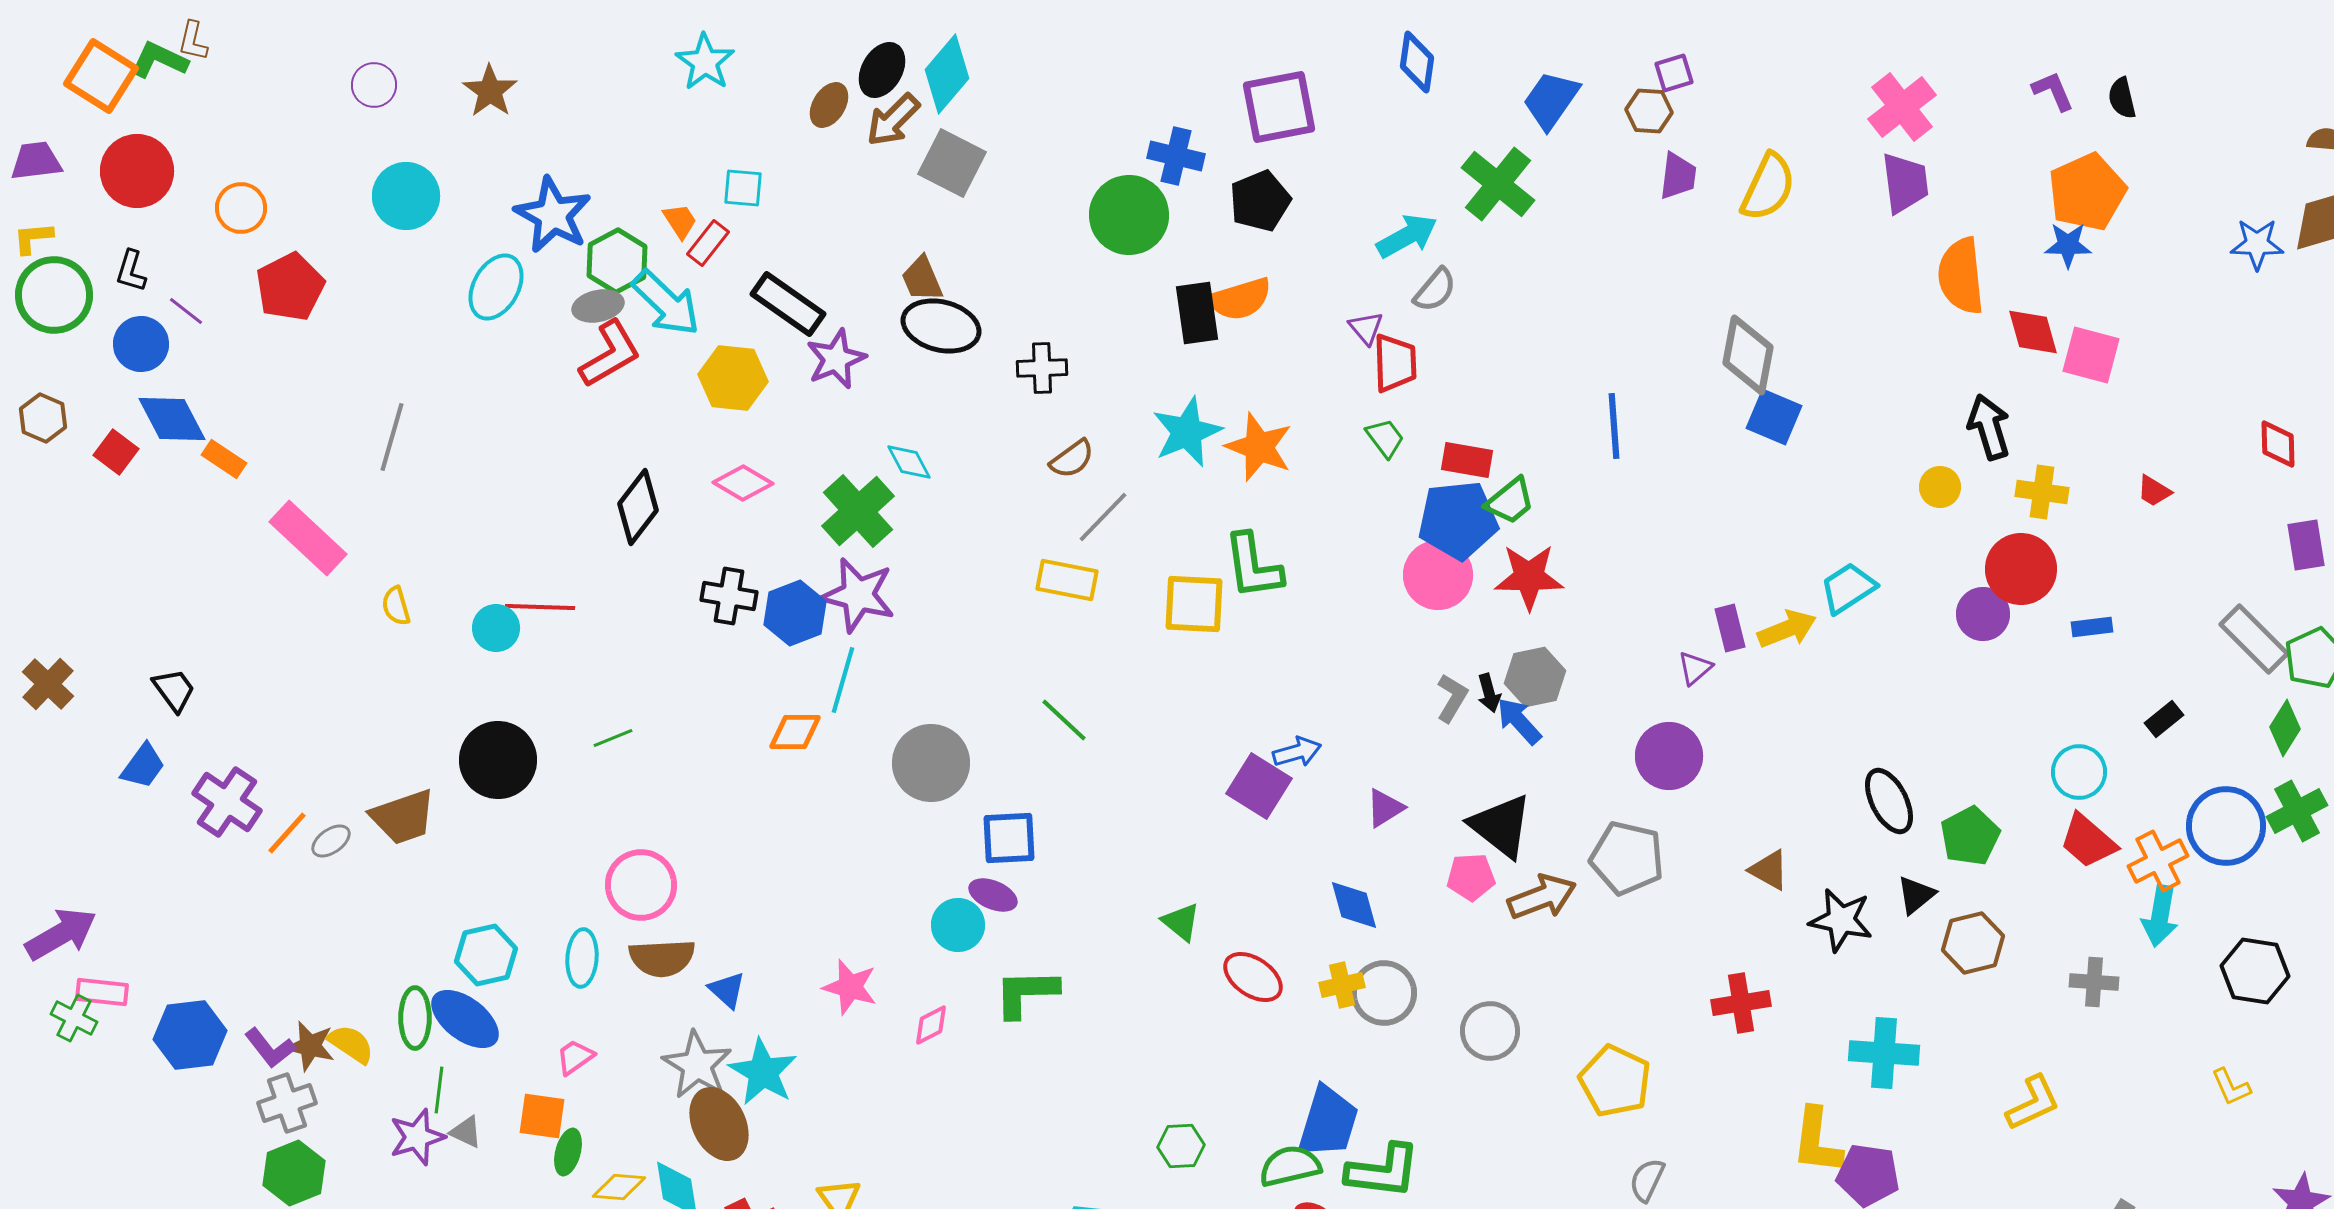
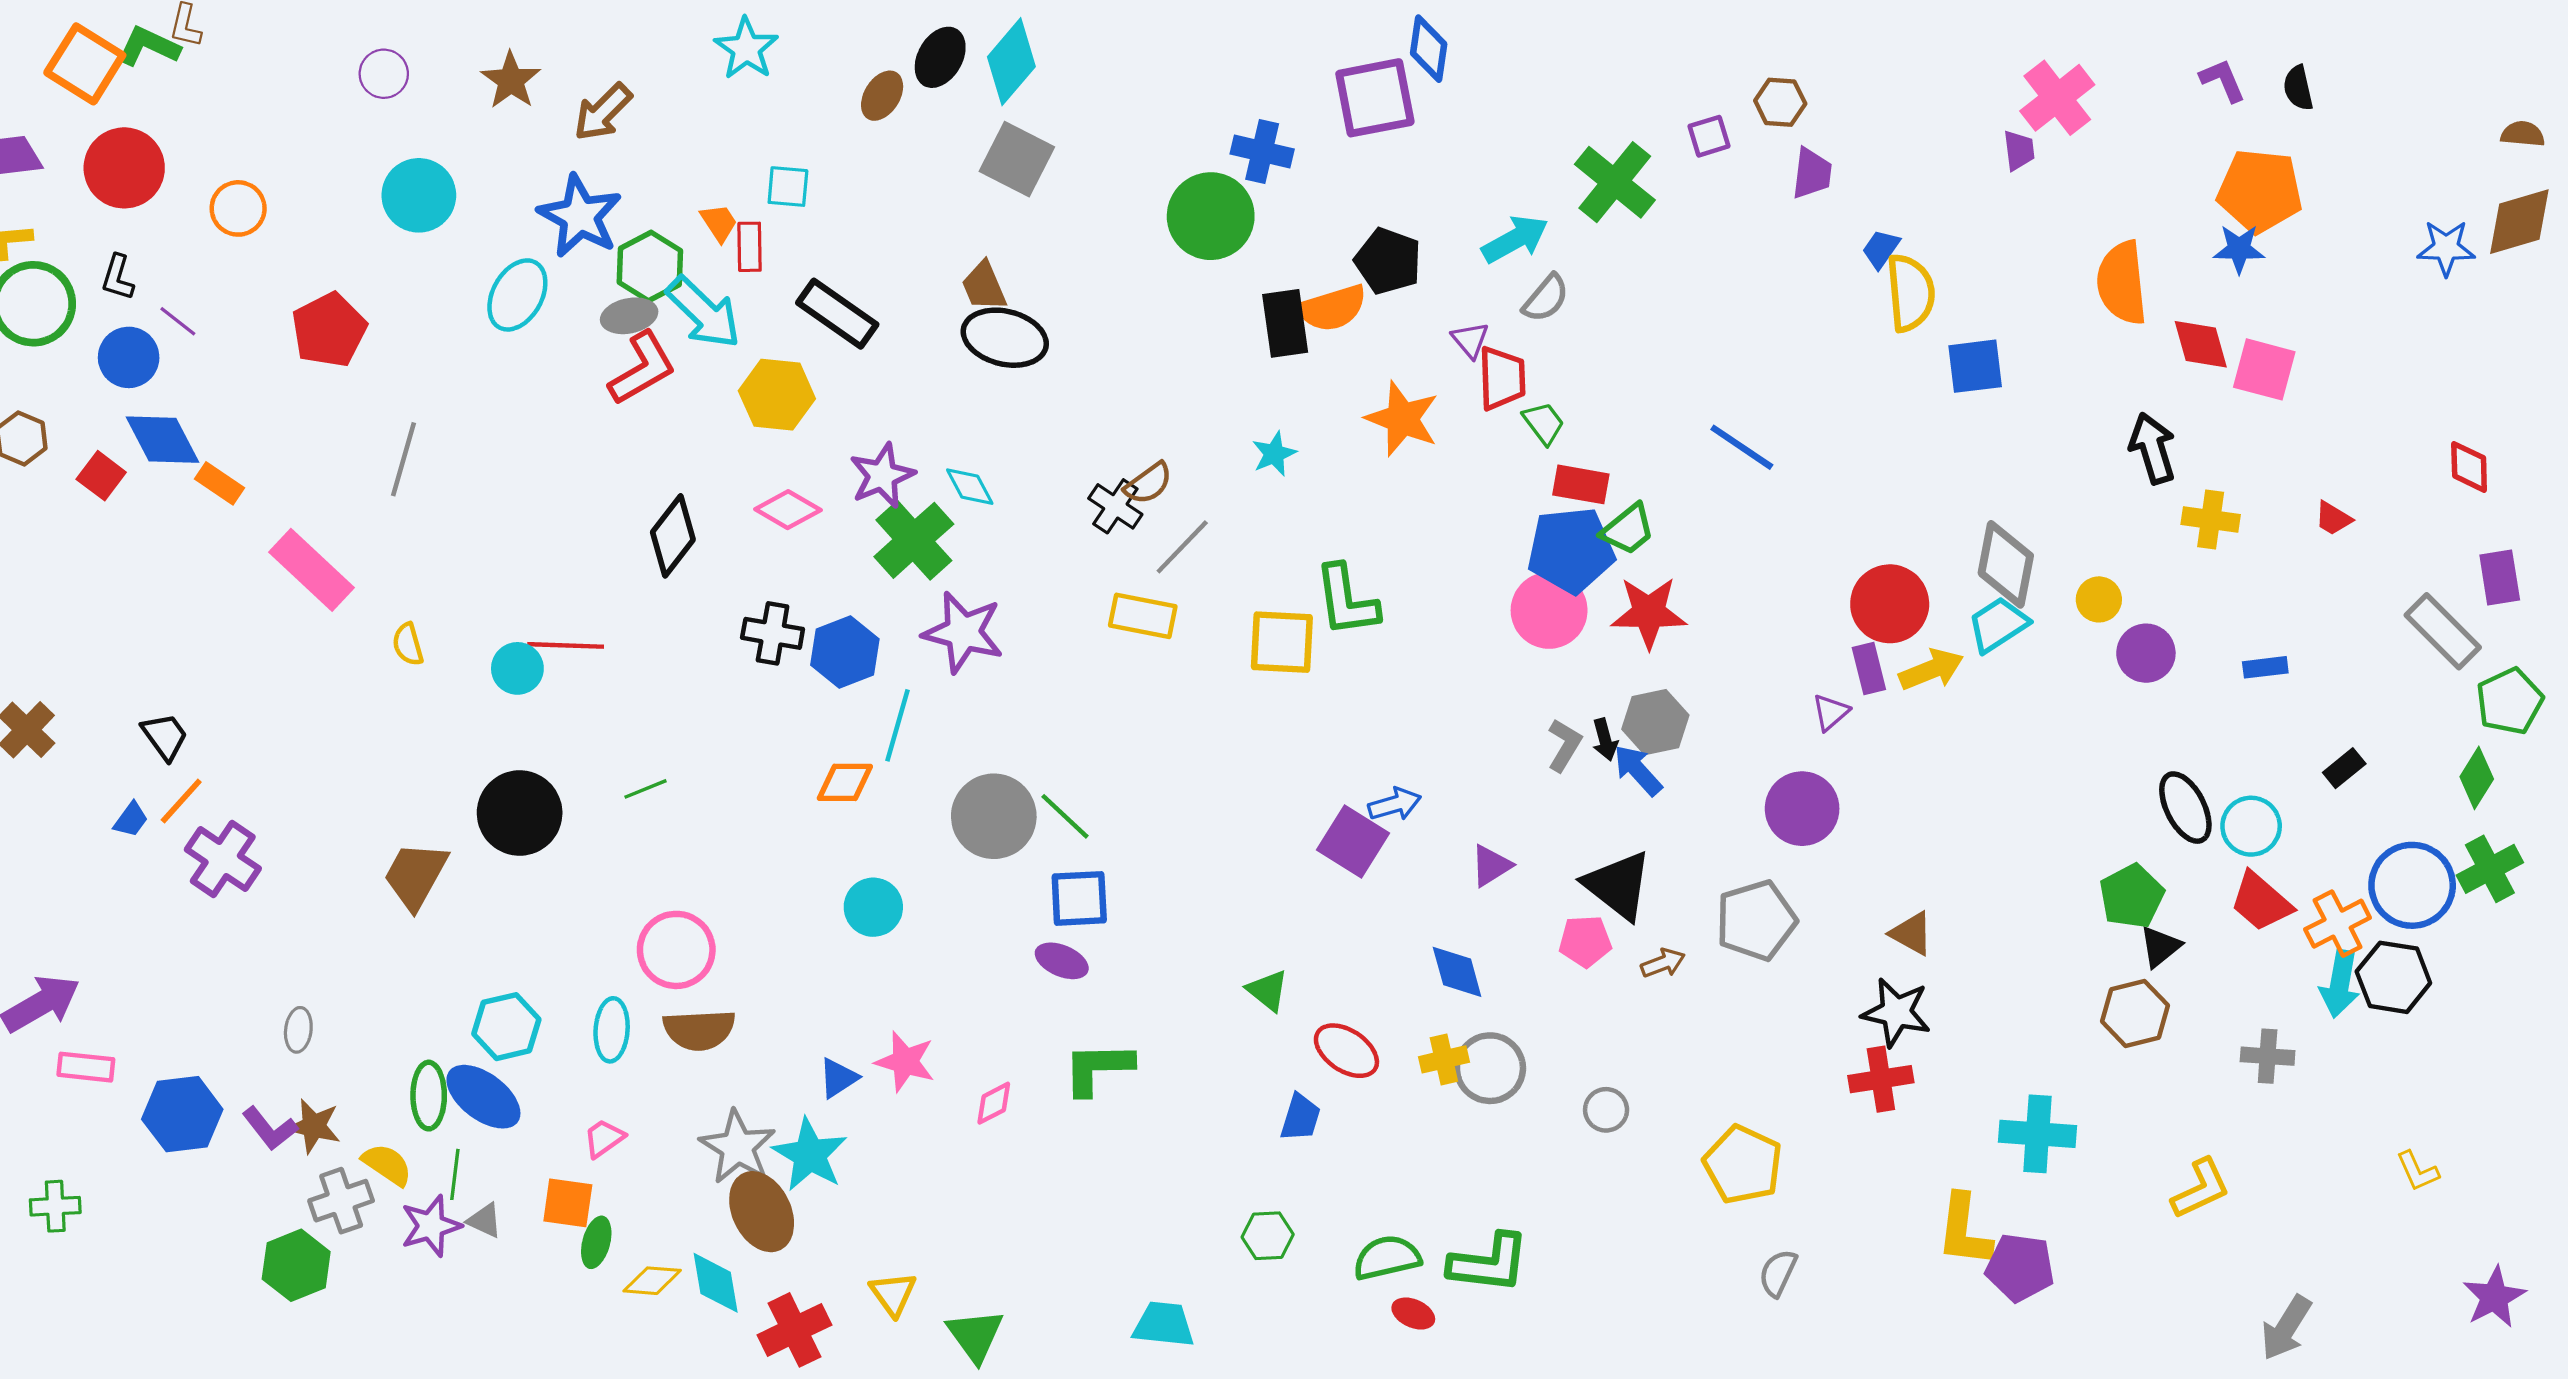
blue diamond: (1417, 62) -> (1429, 49), moved
purple square: (1674, 73) -> (1709, 136), moved
blue trapezoid: (1551, 100) -> (1881, 249), moved, size x0.6
brown arrow: (893, 120) -> (603, 112), moved
purple trapezoid: (1905, 183) -> (2019, 150), moved, size x0.6
yellow semicircle: (1768, 187) -> (1910, 293), moved, turned -30
orange pentagon: (2087, 192) -> (2260, 191), turned 30
black pentagon: (1260, 201) -> (1388, 261), moved, turned -30
red rectangle: (708, 243) -> (750, 247), turned -39
red pentagon: (290, 287) -> (329, 330), moved
gray diamond: (1748, 355) -> (2006, 564), moved
purple star: (836, 359) -> (882, 476), moved
black cross: (1042, 368) -> (1115, 506), moved, turned 36
blue square: (1774, 417) -> (1975, 366), moved, turned -30
blue line: (1614, 426) -> (1742, 447), turned -52
cyan star: (1187, 432) -> (1274, 454), size x0.6
green trapezoid: (1385, 438) -> (1544, 423), moved
orange star: (1259, 447) -> (1402, 419), moved
yellow circle: (1940, 487) -> (2099, 599), moved
red circle: (2021, 569) -> (1890, 604), moved
purple star: (858, 595) -> (963, 632), moved
gray rectangle: (2254, 639) -> (2443, 631), moved
green line: (1064, 720) -> (1065, 816), moved
blue trapezoid: (143, 766) -> (131, 820), size x0.7
black ellipse: (1889, 801) -> (2185, 808), moved
brown trapezoid: (403, 817) -> (416, 875), turned 138
orange line: (287, 833) -> (181, 801), moved
gray ellipse: (331, 841) -> (298, 1030), moved, turned -48
gray pentagon: (1627, 858) -> (1756, 920), turned -30
black triangle: (1916, 895) -> (2160, 947), moved
brown arrow: (1542, 897) -> (1663, 963), size x0.6
black star: (1841, 920) -> (1896, 1012), moved
cyan circle: (958, 925) -> (873, 907), moved
black hexagon: (2255, 971) -> (2393, 977), moved
blue triangle: (727, 990) -> (838, 1078), moved, turned 45
green cross: (74, 1018) -> (55, 1206), moved, turned -30
gray circle: (1490, 1031) -> (1606, 1110), size x0.7
yellow semicircle: (351, 1044) -> (387, 1165), moved
gray cross: (287, 1103) -> (341, 1201), moved
blue trapezoid: (1328, 1122) -> (1300, 1117), moved, size x0.6

